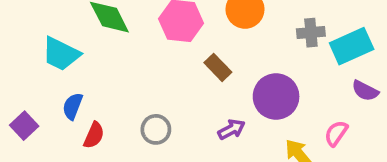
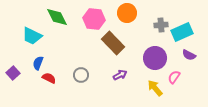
brown rectangle: (218, 67) -> (113, 43), size x1.6
purple circle: (276, 96) -> (155, 58), moved
red semicircle: (94, 135) -> (49, 78), turned -88

